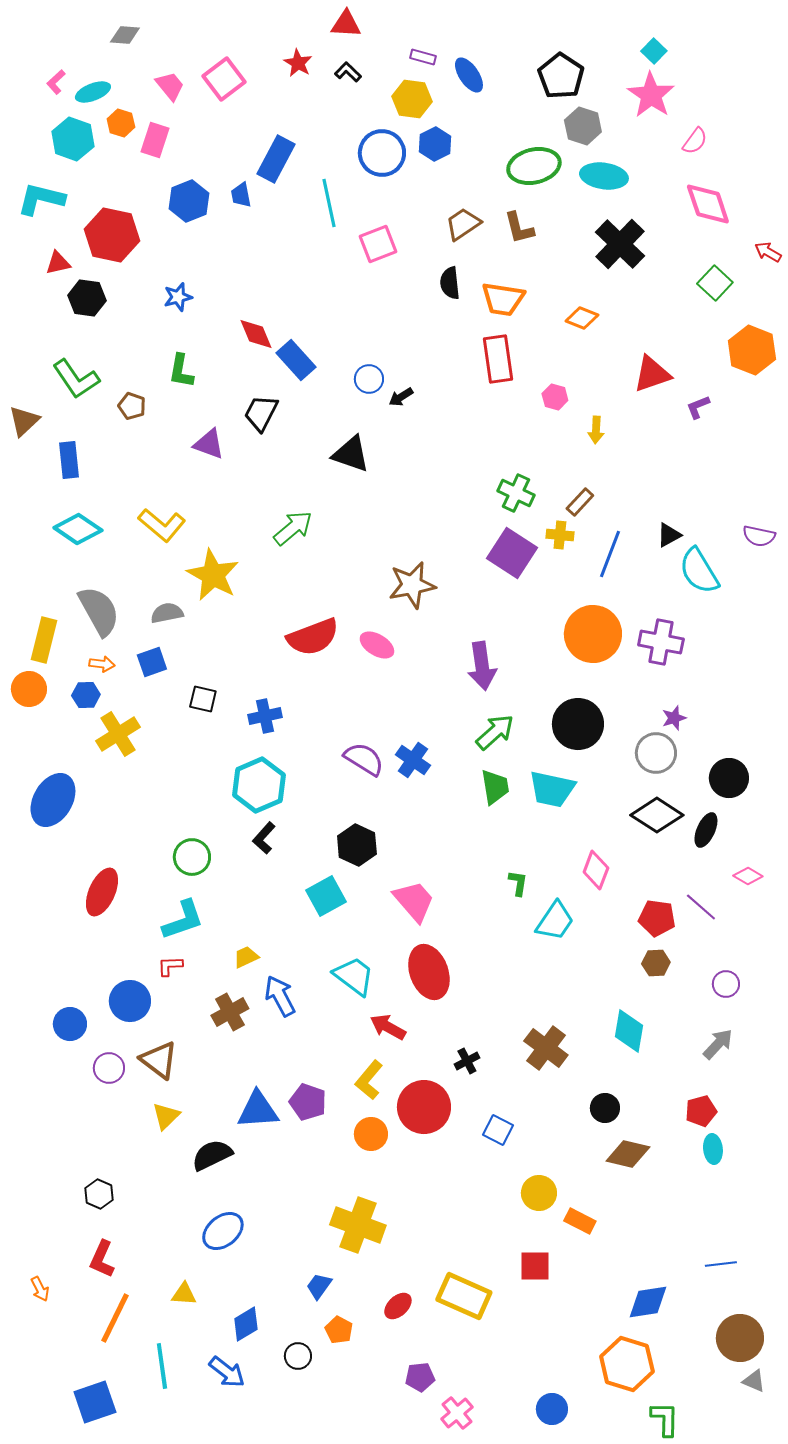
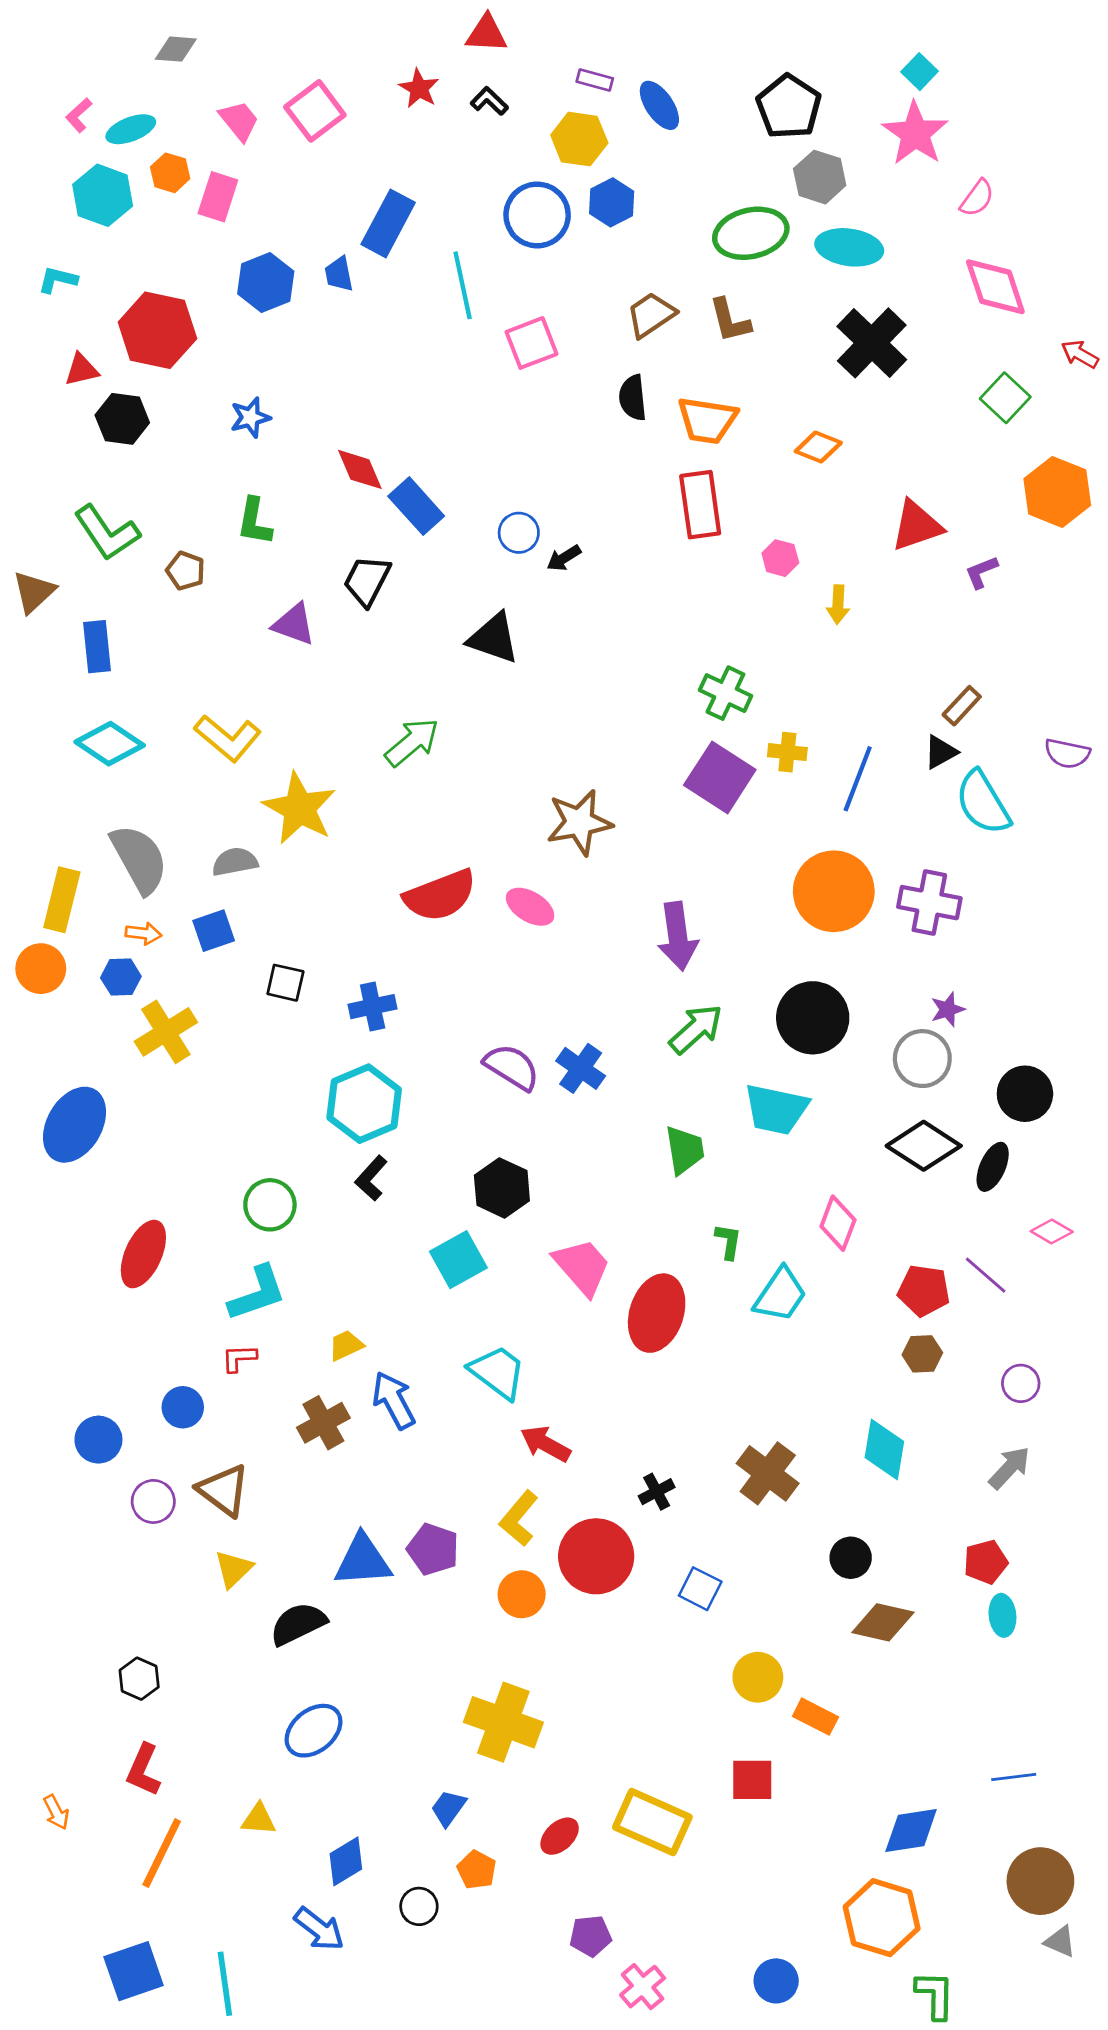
cyan L-shape: (41, 199) -> (58, 280), size x0.6
brown rectangle: (580, 502) -> (962, 706), moved
green trapezoid: (495, 787) -> (685, 1150), moved
red ellipse: (429, 972) -> (657, 1313), moved, turned 38
blue circle: (130, 1001) -> (183, 1407), size x0.7
cyan line: (162, 1366) -> (225, 1984), moved

